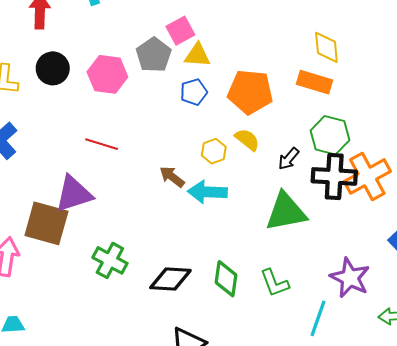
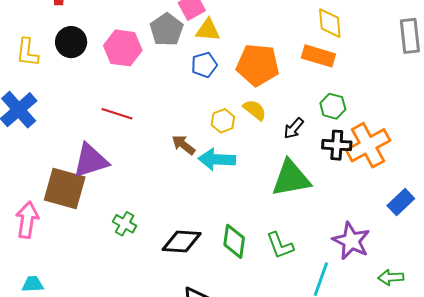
green hexagon: (330, 135) -> (333, 106), size x0.7
black cross: (334, 176) -> (337, 145), size x0.7
green cross: (110, 260) -> (125, 224), size x0.7

